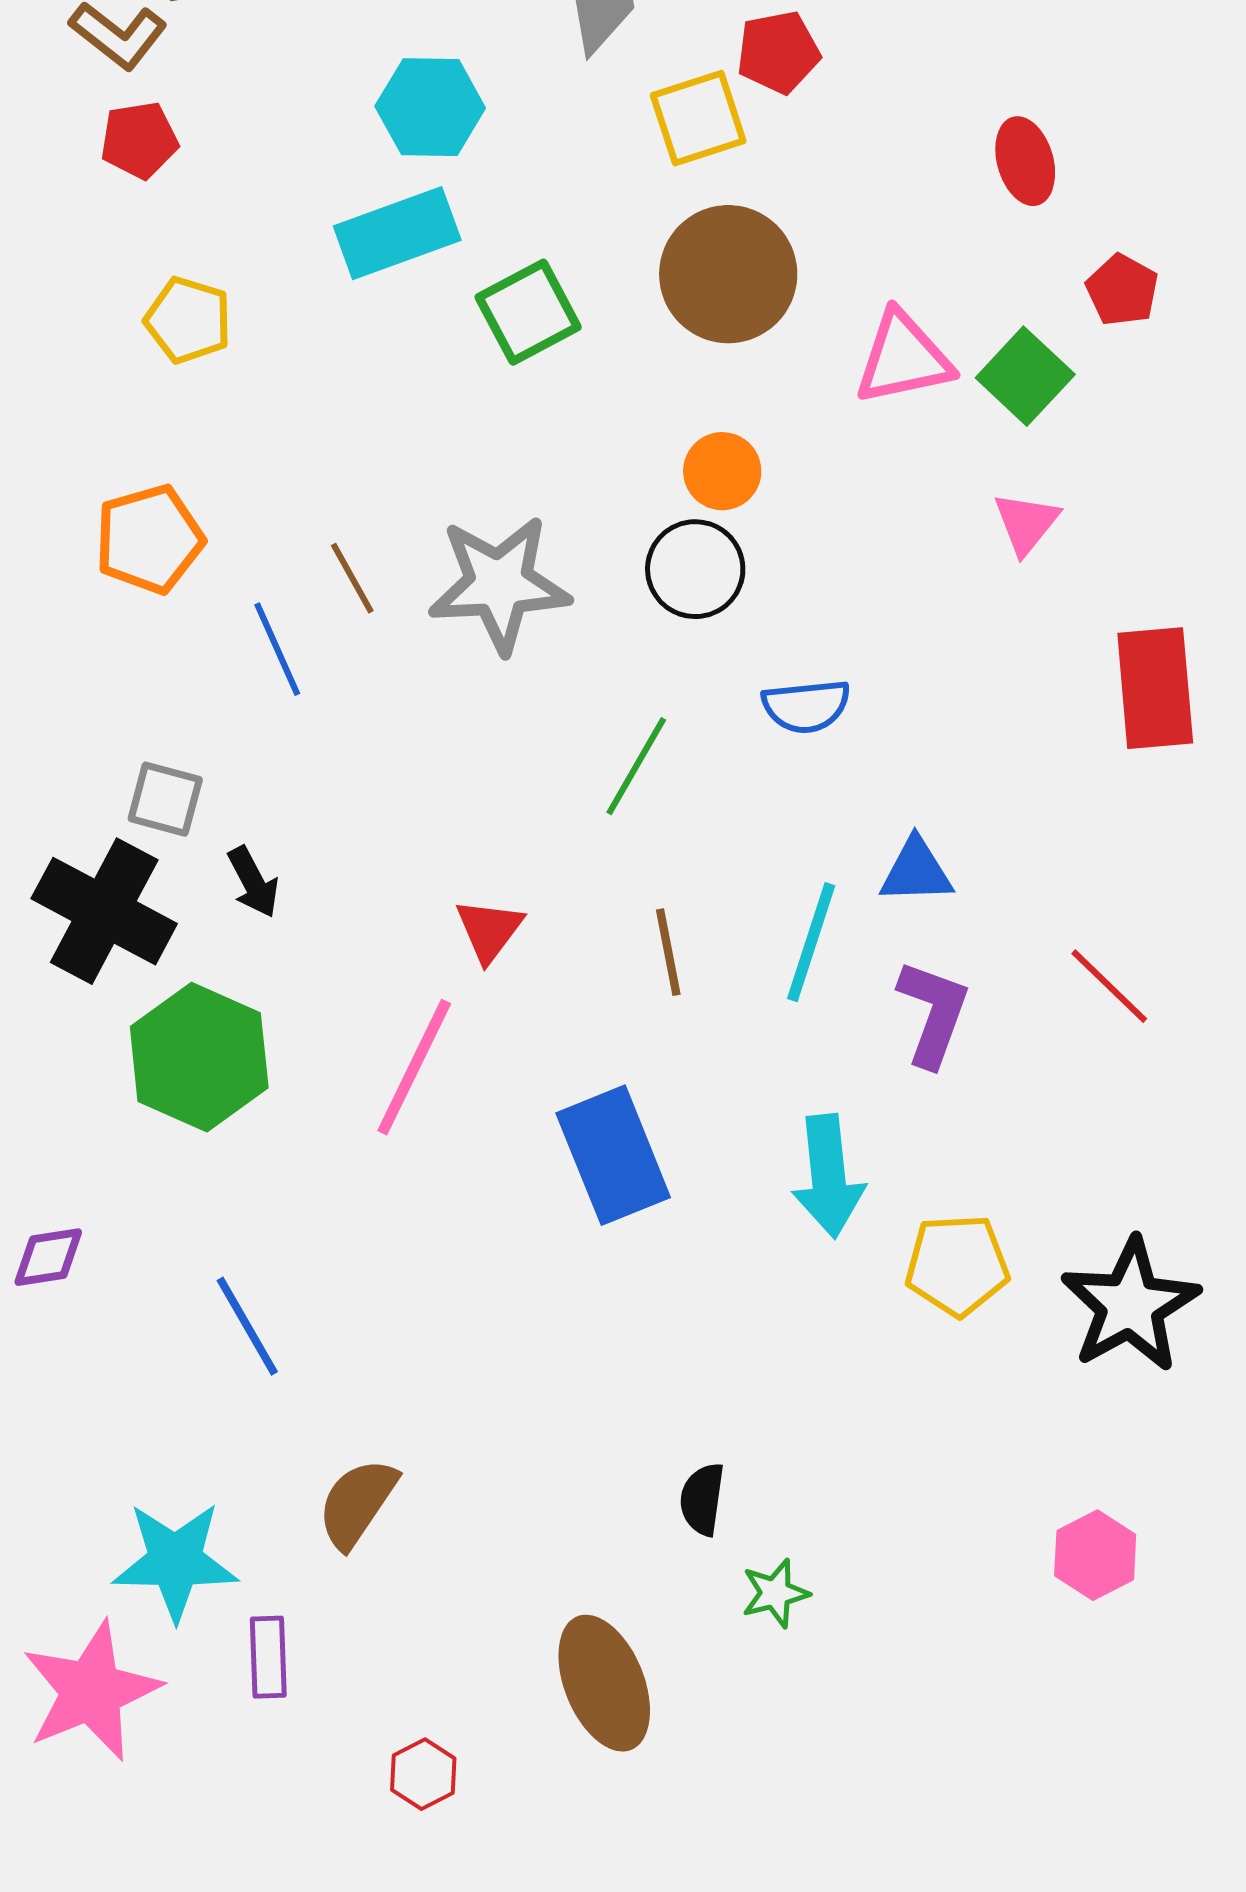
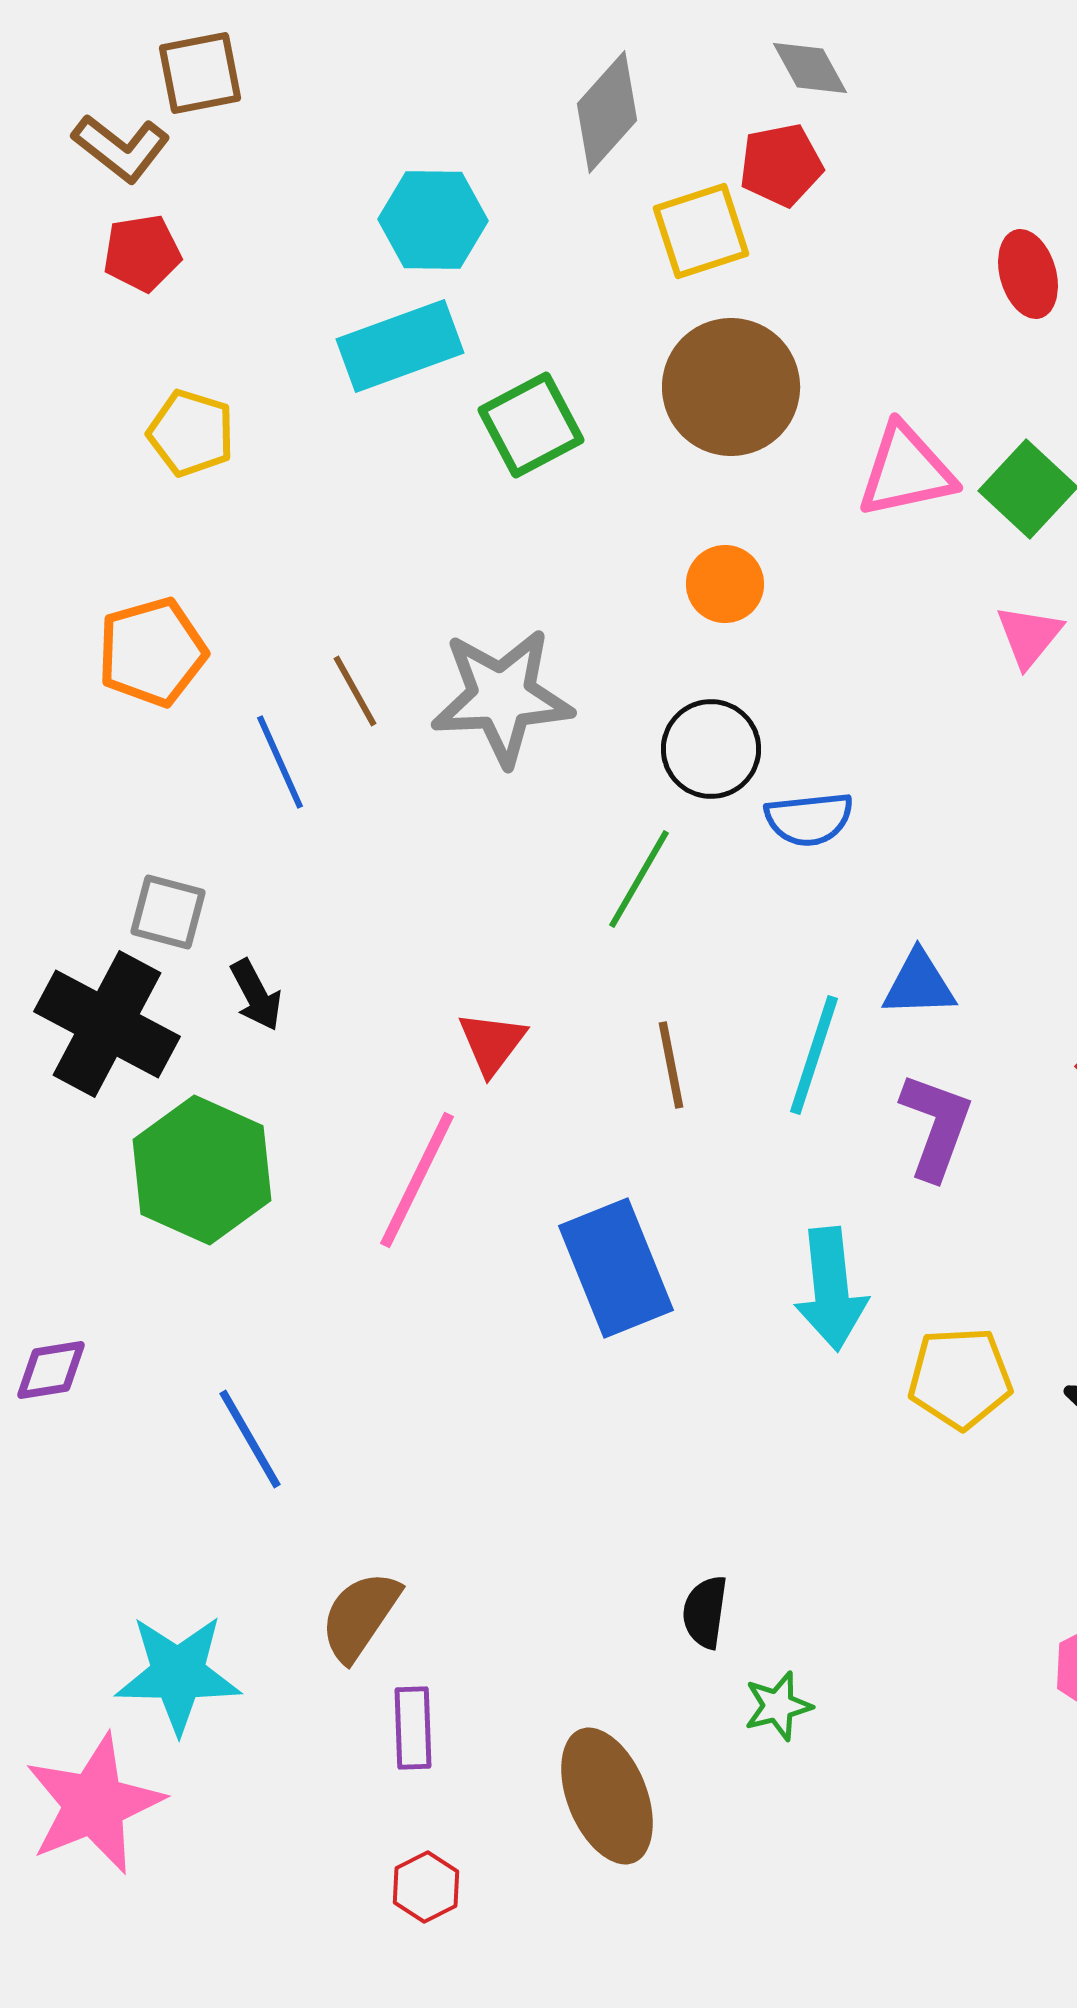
black circle: (695, 569) -> (711, 749), moved
purple rectangle: (268, 1657) -> (413, 1728), moved

